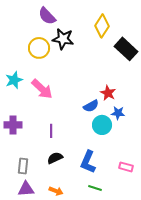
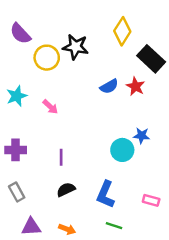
purple semicircle: (47, 16) -> (20, 34), moved
pink arrow: (42, 89) -> (50, 107), size x0.6
red star: (108, 93) -> (135, 86), moved
blue semicircle: (91, 106) -> (109, 86), moved
gray rectangle: (23, 166) -> (17, 192), moved, turned -35

